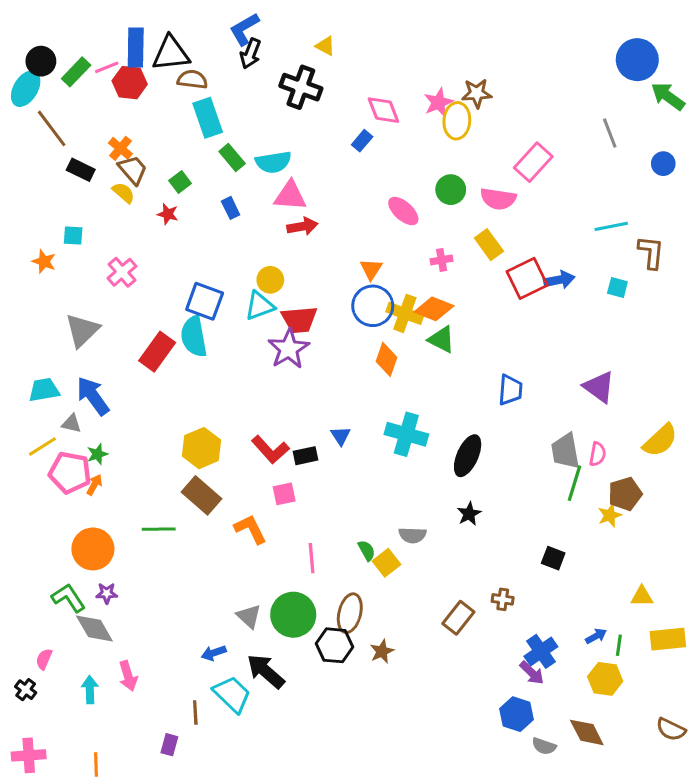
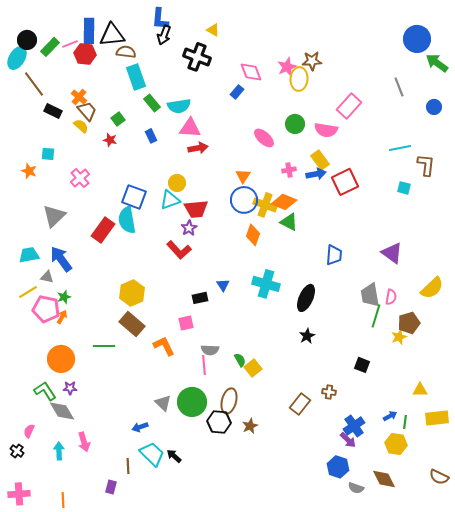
blue L-shape: (244, 29) -> (160, 19), turned -55
blue arrow: (559, 280) -> (316, 174), moved
purple star: (289, 349) -> (189, 228), size x0.6
red L-shape: (270, 450) -> (179, 250), moved
gray semicircle: (412, 535) -> (210, 350), moved
black arrow: (266, 671) -> (174, 456), moved, size x0.6

